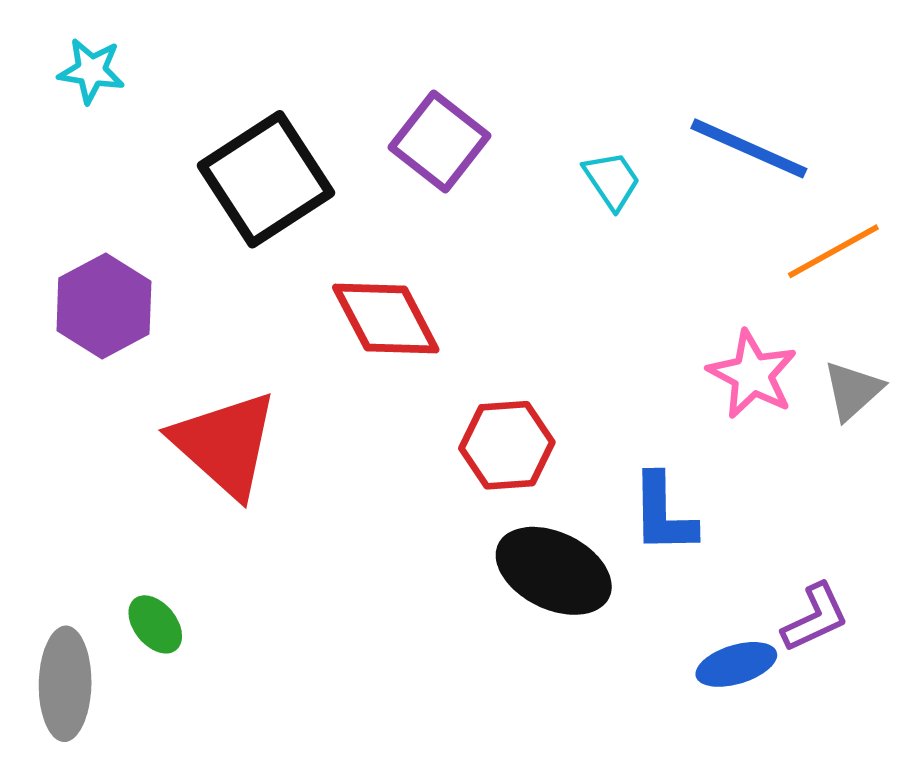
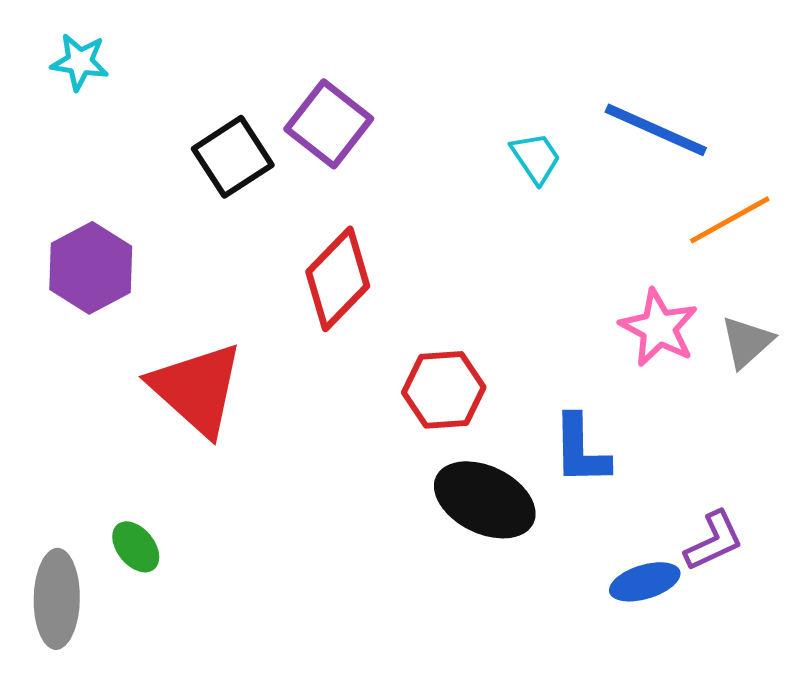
purple square: (440, 142) -> (329, 124), moved
black square: (266, 179) -> (233, 157), size x0.7
red diamond: (386, 319) -> (338, 279), turned 72

